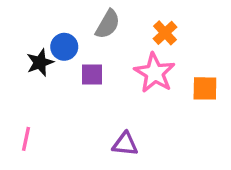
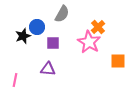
orange cross: (165, 33) -> (98, 27), moved
orange square: (205, 88) -> (118, 61), moved
purple triangle: (125, 144) -> (48, 69), moved

